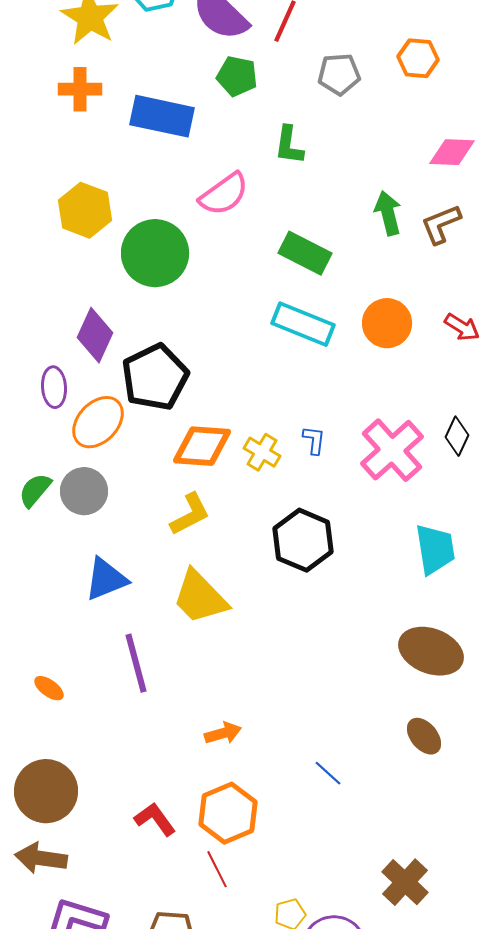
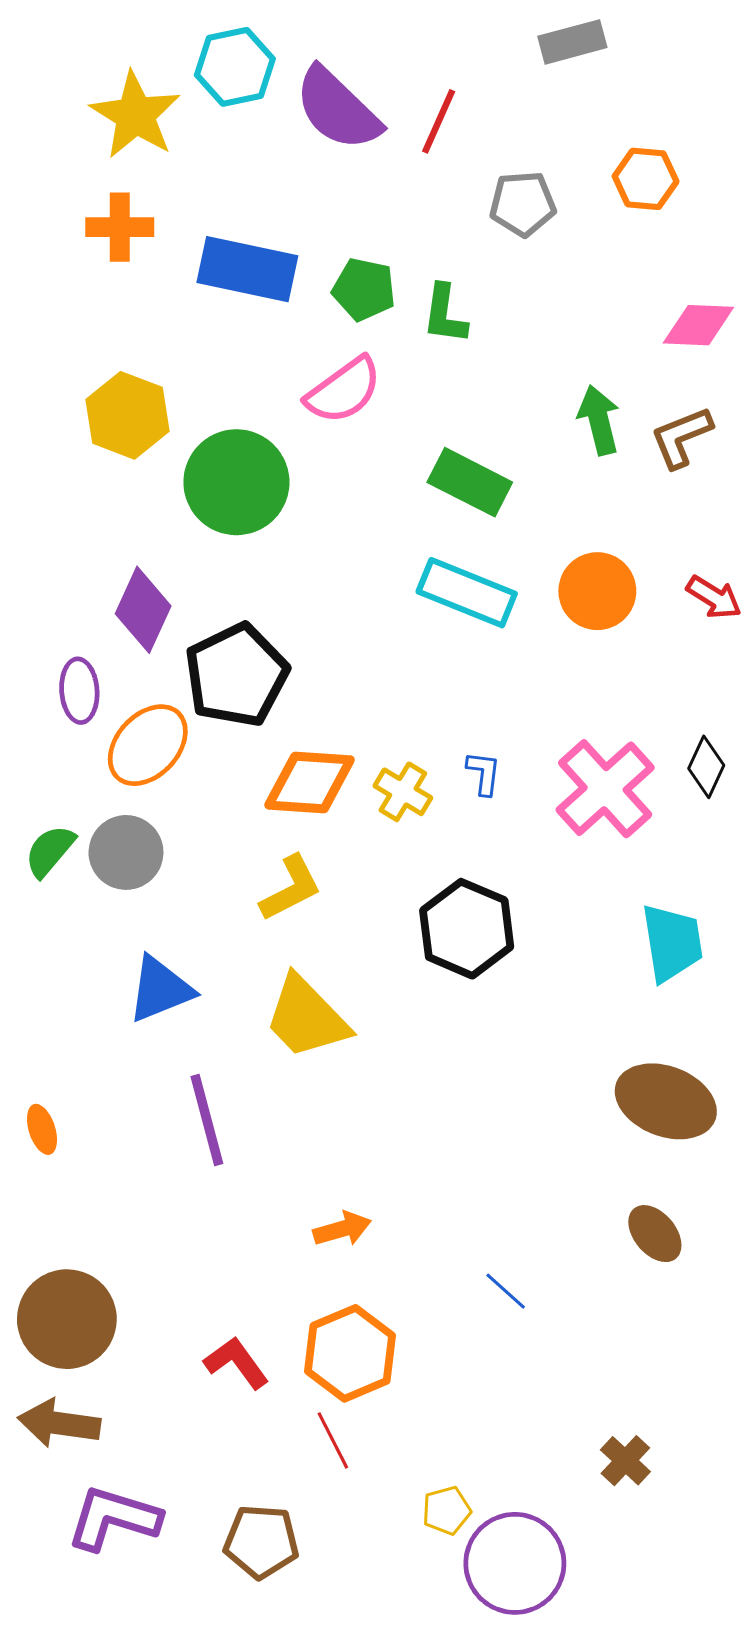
green pentagon: (237, 76) -> (364, 289), moved
orange ellipse: (49, 688) -> (42, 1129), moved, turned 36
brown cross: (405, 882) -> (625, 1461), size x0.7

